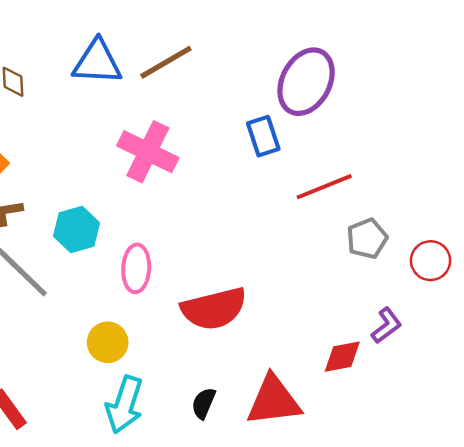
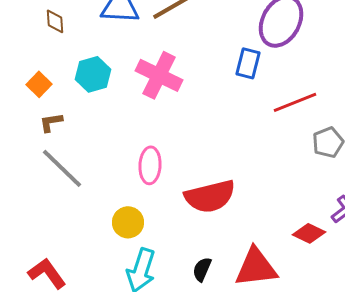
blue rectangle: (263, 136) -> (248, 63), turned 32
cyan hexagon: (77, 230) -> (93, 74), moved
red diamond: (342, 357) -> (309, 233), turned 36

